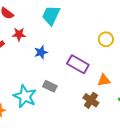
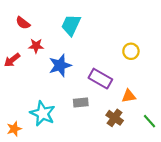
blue star: (41, 52) -> (60, 65), size x1.5
gray rectangle: (50, 86) -> (81, 103), moved, turned -32

